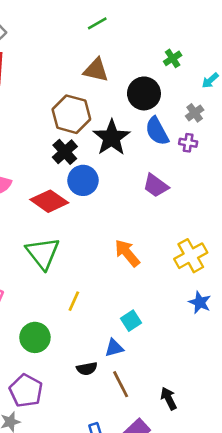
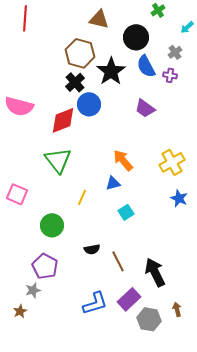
red diamond: (49, 201) -> (63, 120), turned -56
blue triangle: (114, 348) -> (113, 183), moved
black arrow: (169, 398) -> (155, 272), size x1.6

